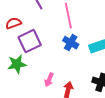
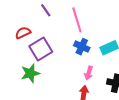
pink arrow: (49, 80) -> (89, 73), moved

